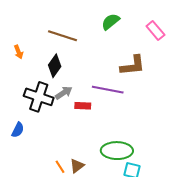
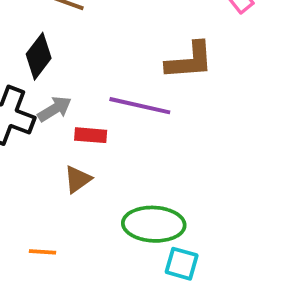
brown triangle: (77, 166) -> (78, 179), moved
orange line: (60, 167) -> (43, 252), turned -56

